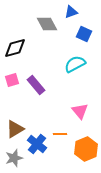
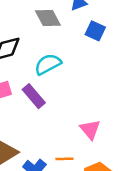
cyan semicircle: (75, 64) -> (48, 64), moved

